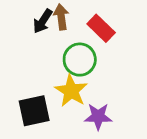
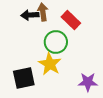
black arrow: (43, 21) -> (30, 15), turned 54
purple star: (98, 116) -> (88, 82), moved

